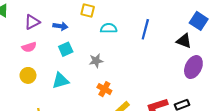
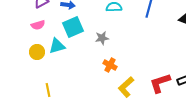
cyan square: (66, 49) -> (73, 27), size x1.5
cyan triangle: (60, 81) -> (57, 46), moved

